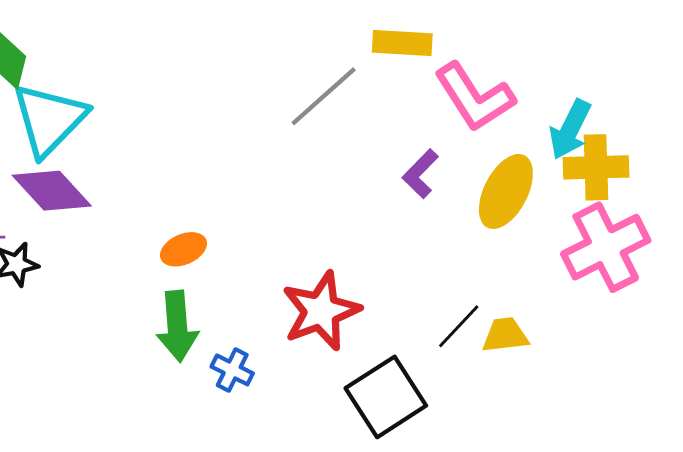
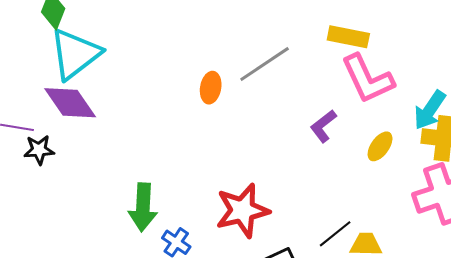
yellow rectangle: (402, 43) -> (348, 37), moved
yellow ellipse: (506, 192) -> (380, 146), size x0.6
orange ellipse: (183, 249) -> (211, 88), moved, turned -64

